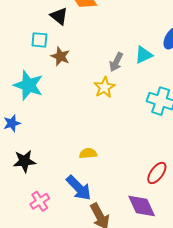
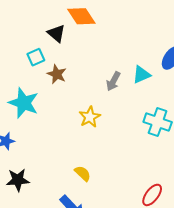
cyan square: (39, 40) -> (36, 57), turned -30
yellow star: (104, 87) -> (90, 117), moved
yellow semicircle: (88, 153) -> (83, 173), turned 48

